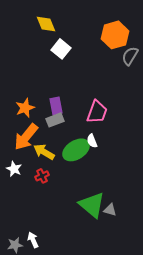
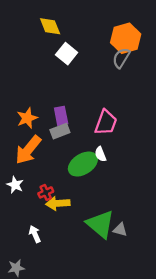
gray semicircle: (130, 56) -> (121, 58), moved
yellow arrow: (44, 152) -> (58, 203), moved, turned -35
white arrow: (33, 240) -> (35, 234), moved

